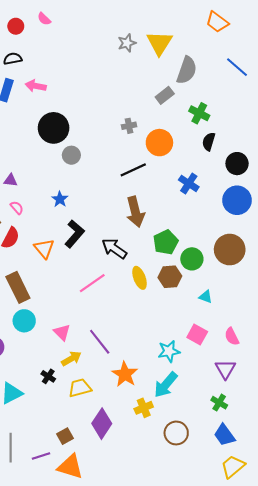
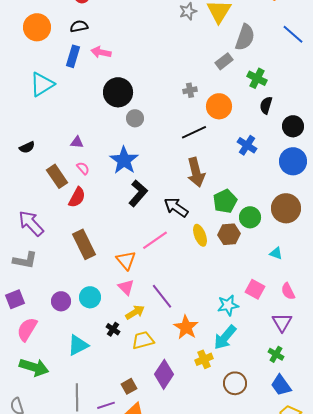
blue star: (60, 199) -> (124, 160), size x1.8
orange triangle: (44, 248) -> (126, 260), moved
cyan triangle: (206, 297) -> (276, 253), moved
cyan circle: (24, 321) -> (90, 297), moved

